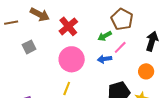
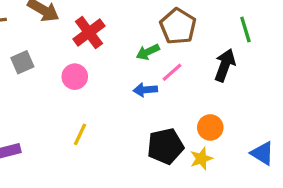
pink circle: (72, 59) -> (75, 77), moved, size x0.6
orange circle: (146, 71) -> (210, 127), moved

